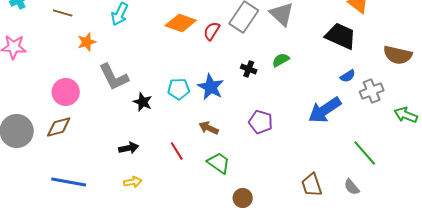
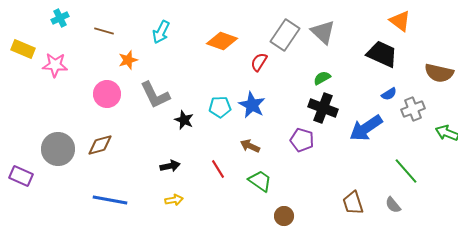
red semicircle: (212, 31) -> (259, 62), moved
black cross: (249, 69) -> (323, 108), moved, size x1.8
pink circle: (66, 92) -> (107, 94), moved

